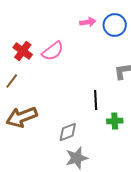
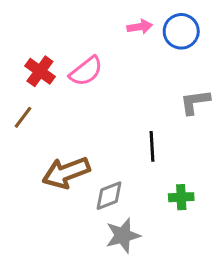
brown arrow: (22, 117) -> (66, 173), moved
green cross: (115, 121) -> (181, 197), moved

